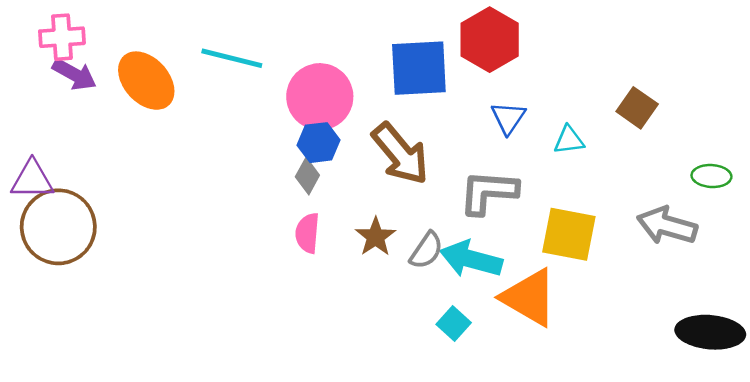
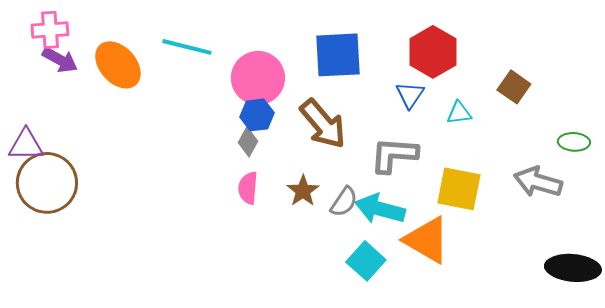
red hexagon: (490, 40) -> (433, 52), moved
cyan square: (454, 324) -> (366, 261), size x1.4

